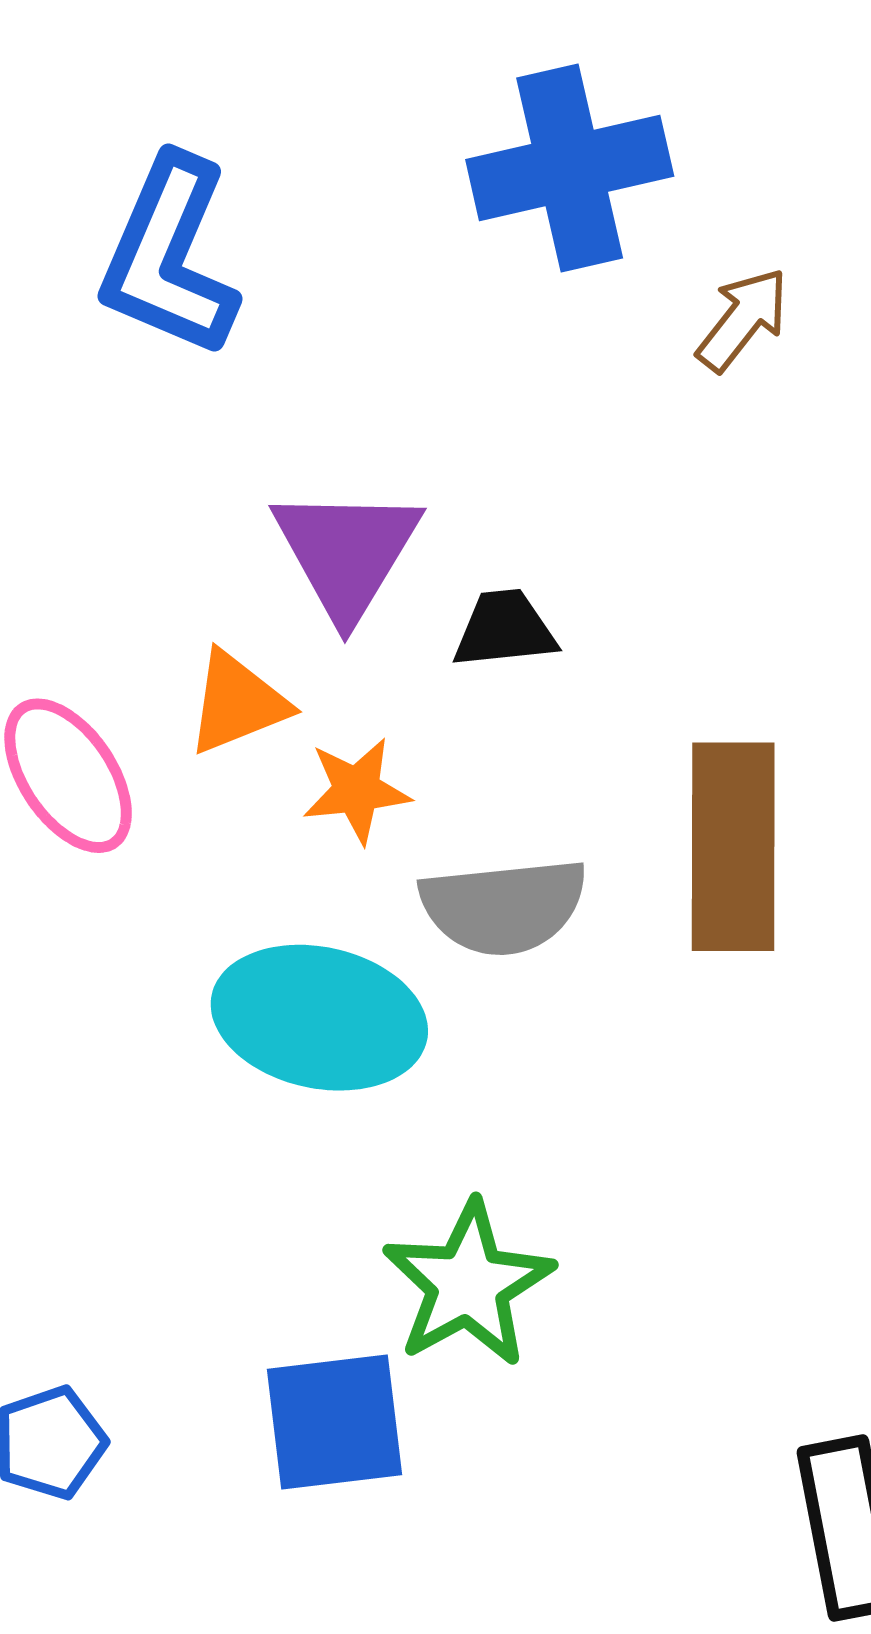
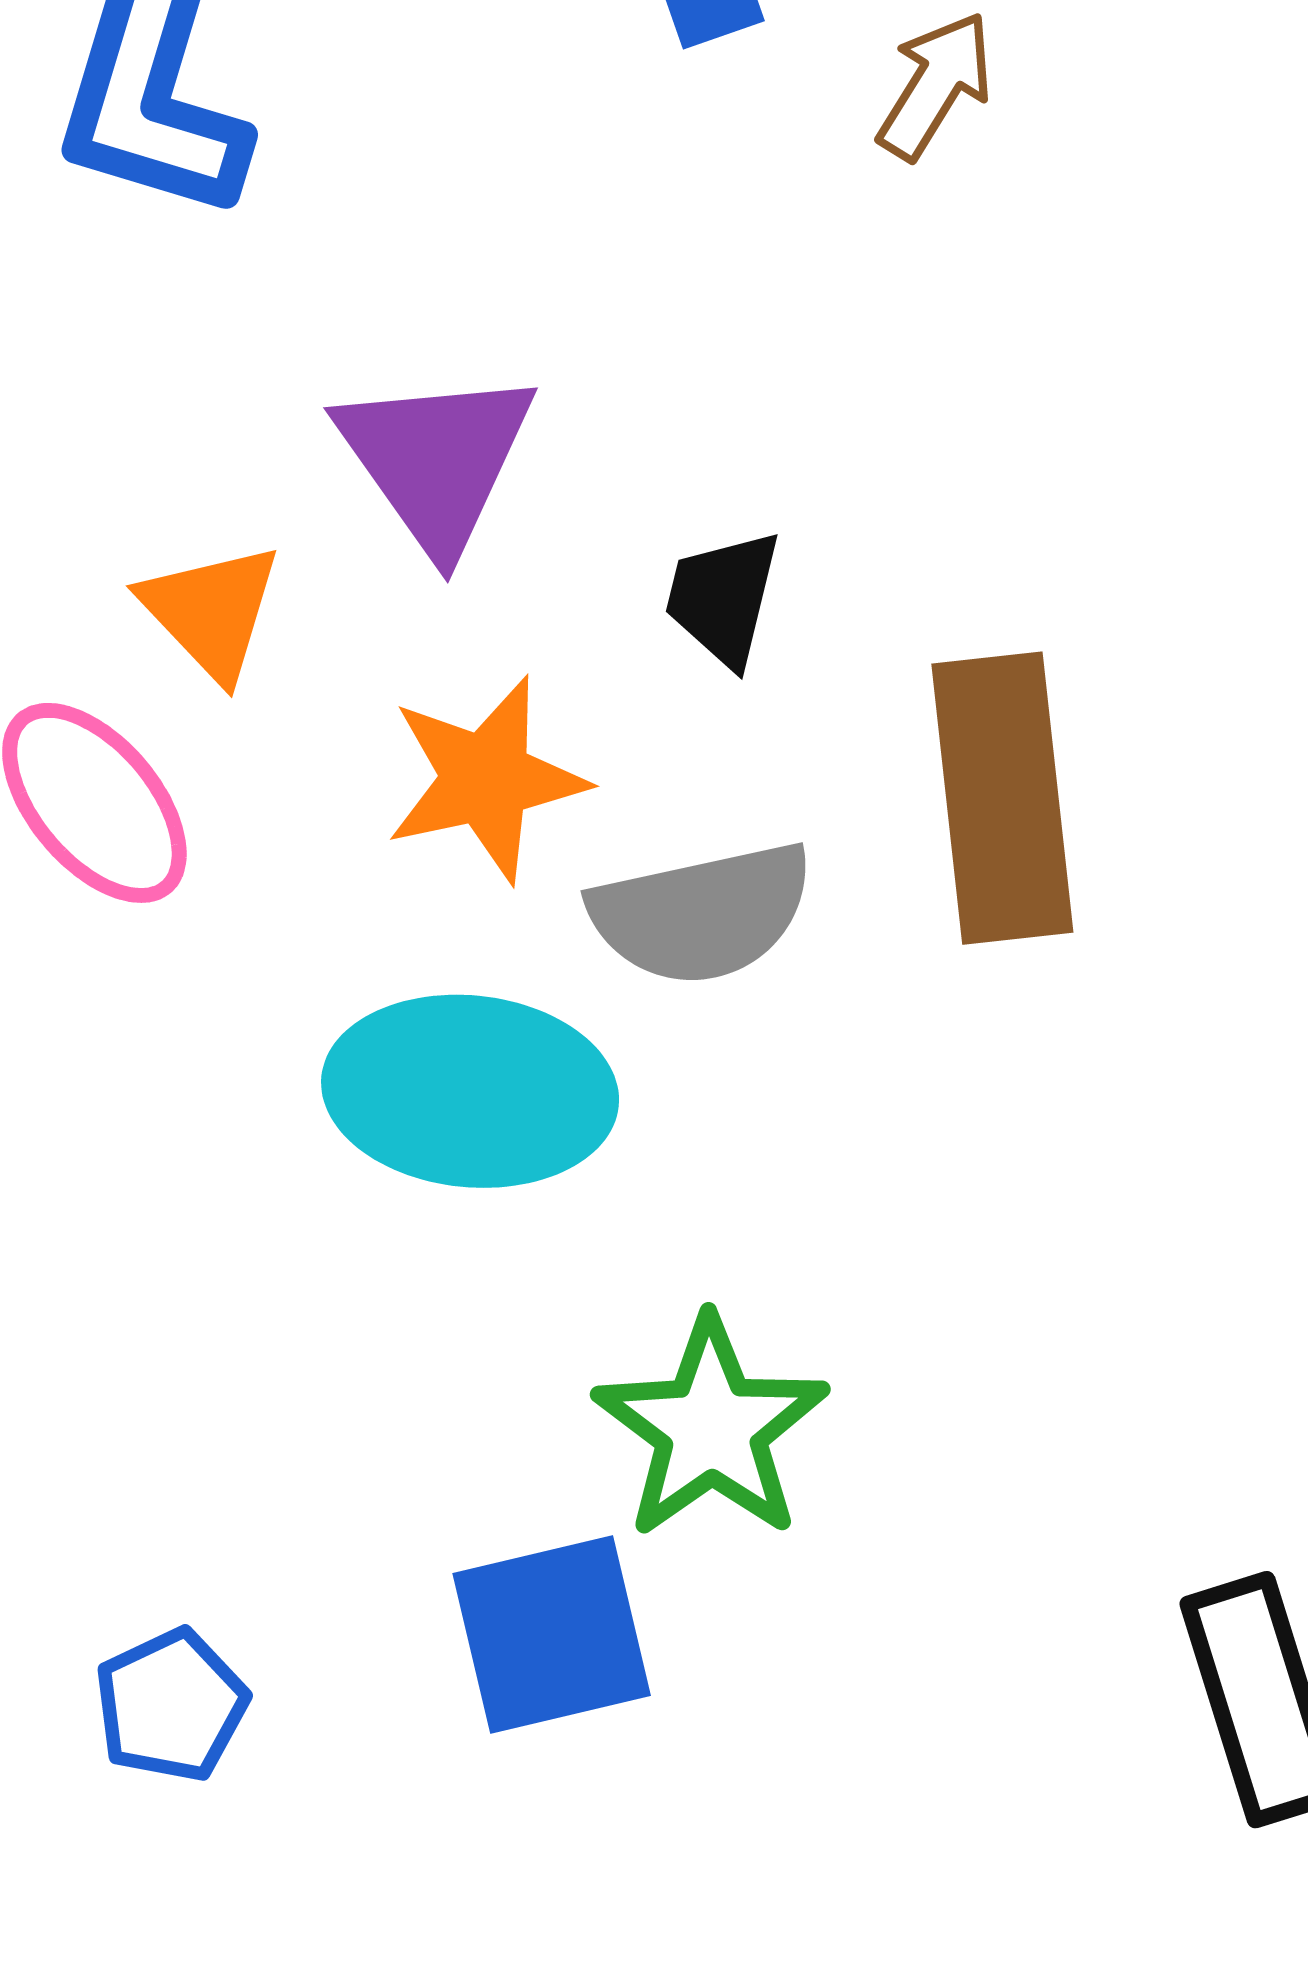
black trapezoid: (505, 629) -> (723, 598), moved, turned -64
orange triangle: (237, 703) -> (211, 611), moved, turned -45
orange star: (357, 790) -> (486, 779), size x1.4

